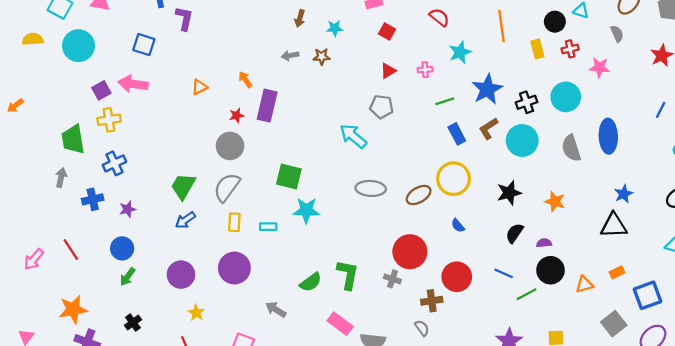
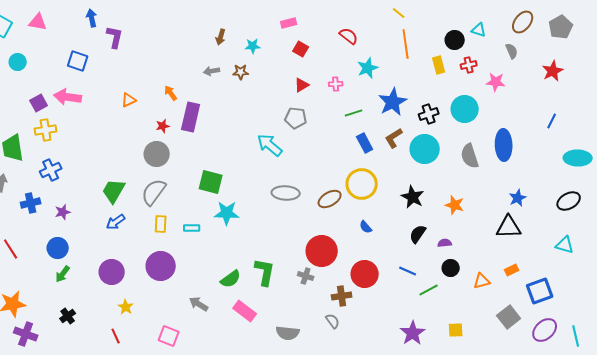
cyan circle: (78, 46) -> (18, 62), size x0.6
black star: (509, 193) -> (413, 197), turned -30
black circle: (551, 270) -> (451, 268), size x0.7
pink rectangle: (340, 324) -> (245, 311), moved

